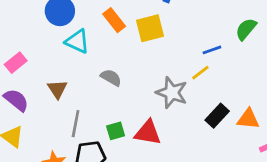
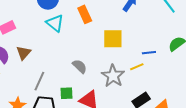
yellow square: (150, 28) -> (113, 39), moved
gray semicircle: (111, 78) -> (80, 66), moved
brown triangle: (57, 89) -> (24, 53), moved

